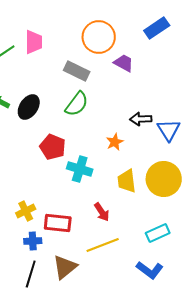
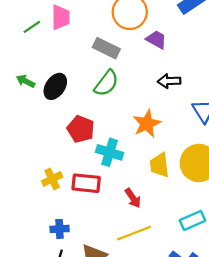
black arrow: (141, 119) -> (169, 81), moved
orange star: (115, 142) -> (147, 124), size x1.5
yellow cross: (26, 211) -> (52, 179), moved
red rectangle: (58, 223) -> (86, 183), moved

